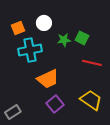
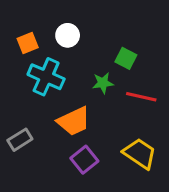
green star: (64, 40) -> (103, 83), moved
cyan cross: (30, 50) -> (46, 77), turned 35
gray rectangle: (13, 112) -> (20, 140), moved

